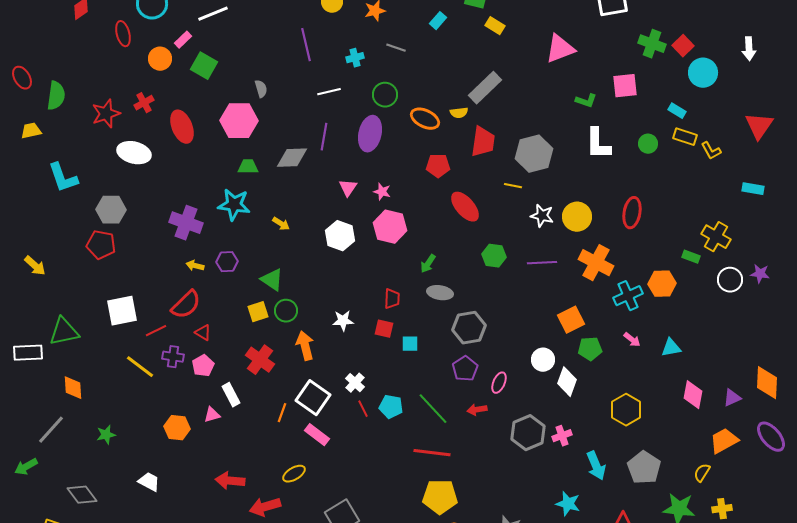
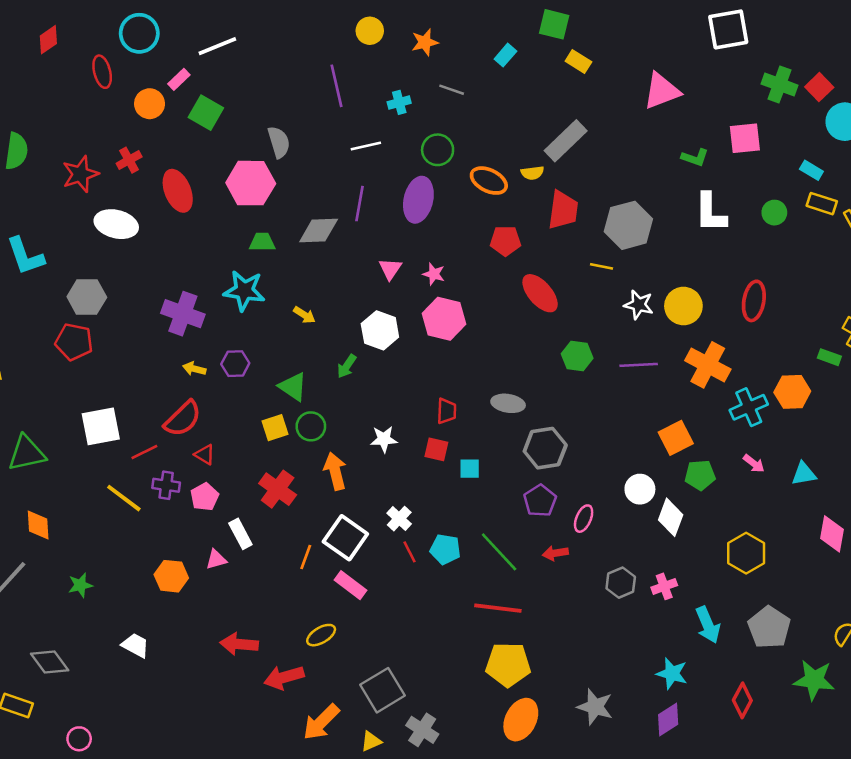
gray semicircle: (261, 89) -> (279, 142), size x1.4
green arrow: (428, 264) -> (347, 366), moved
gray hexagon: (528, 433) -> (621, 583), size x0.7

